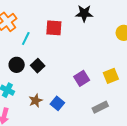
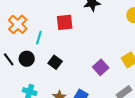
black circle: (17, 65) -> (27, 59), moved

